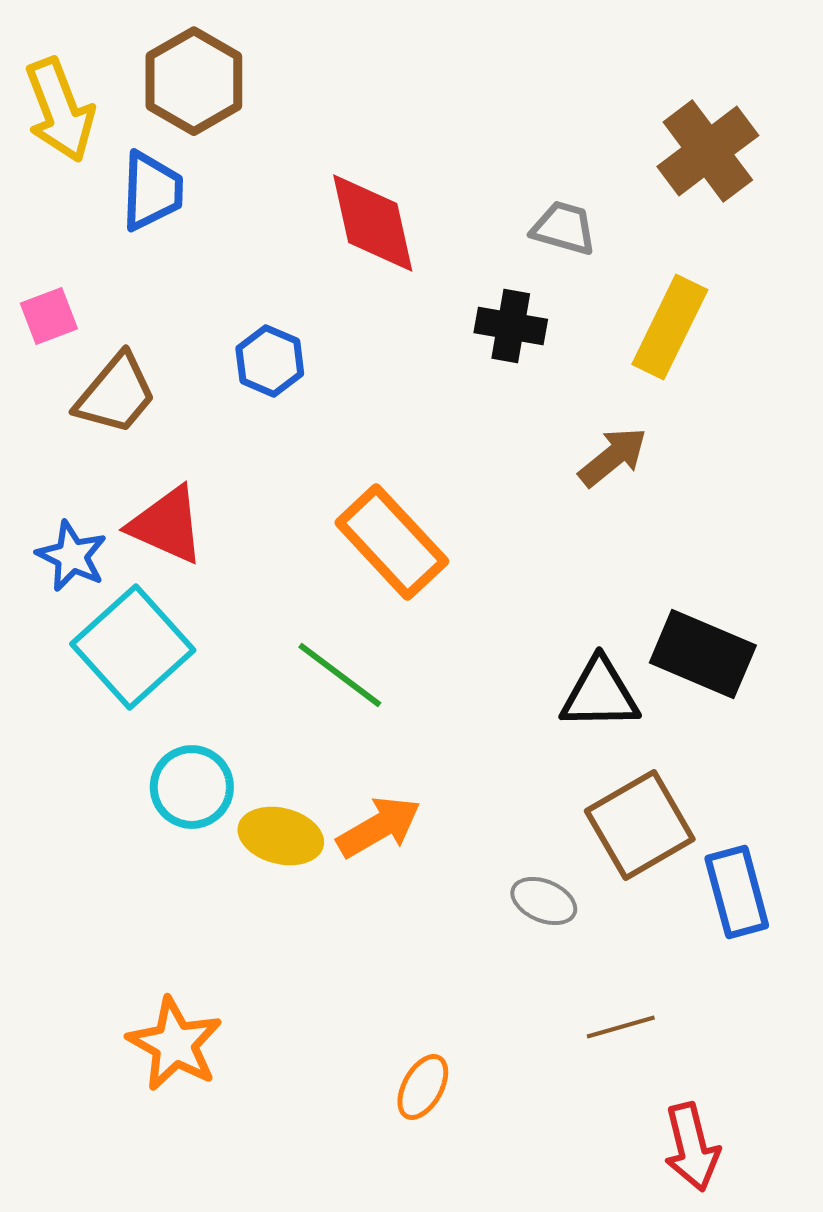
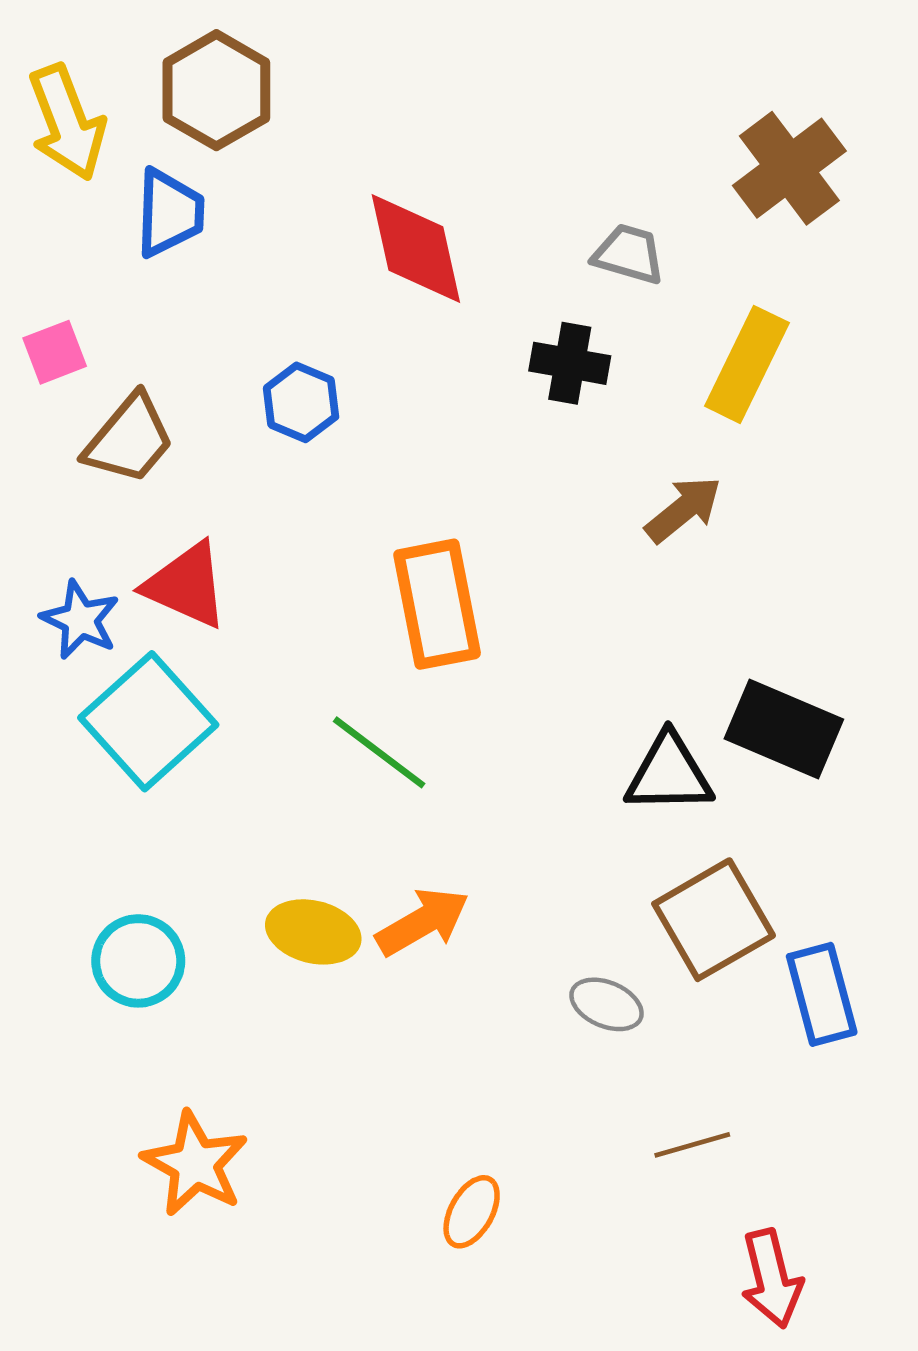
orange rectangle: (392, 542) -> (437, 604), turned 32
cyan circle: (192, 787) -> (138, 961), moved

